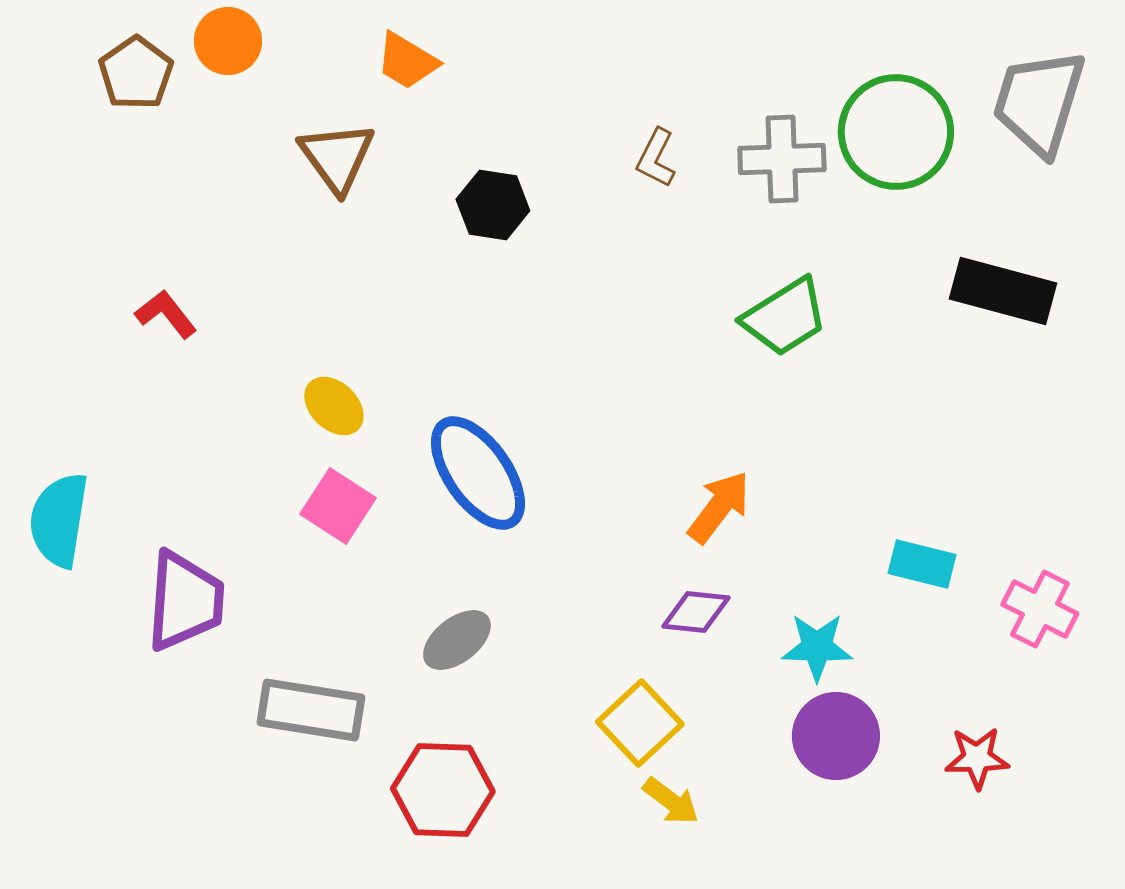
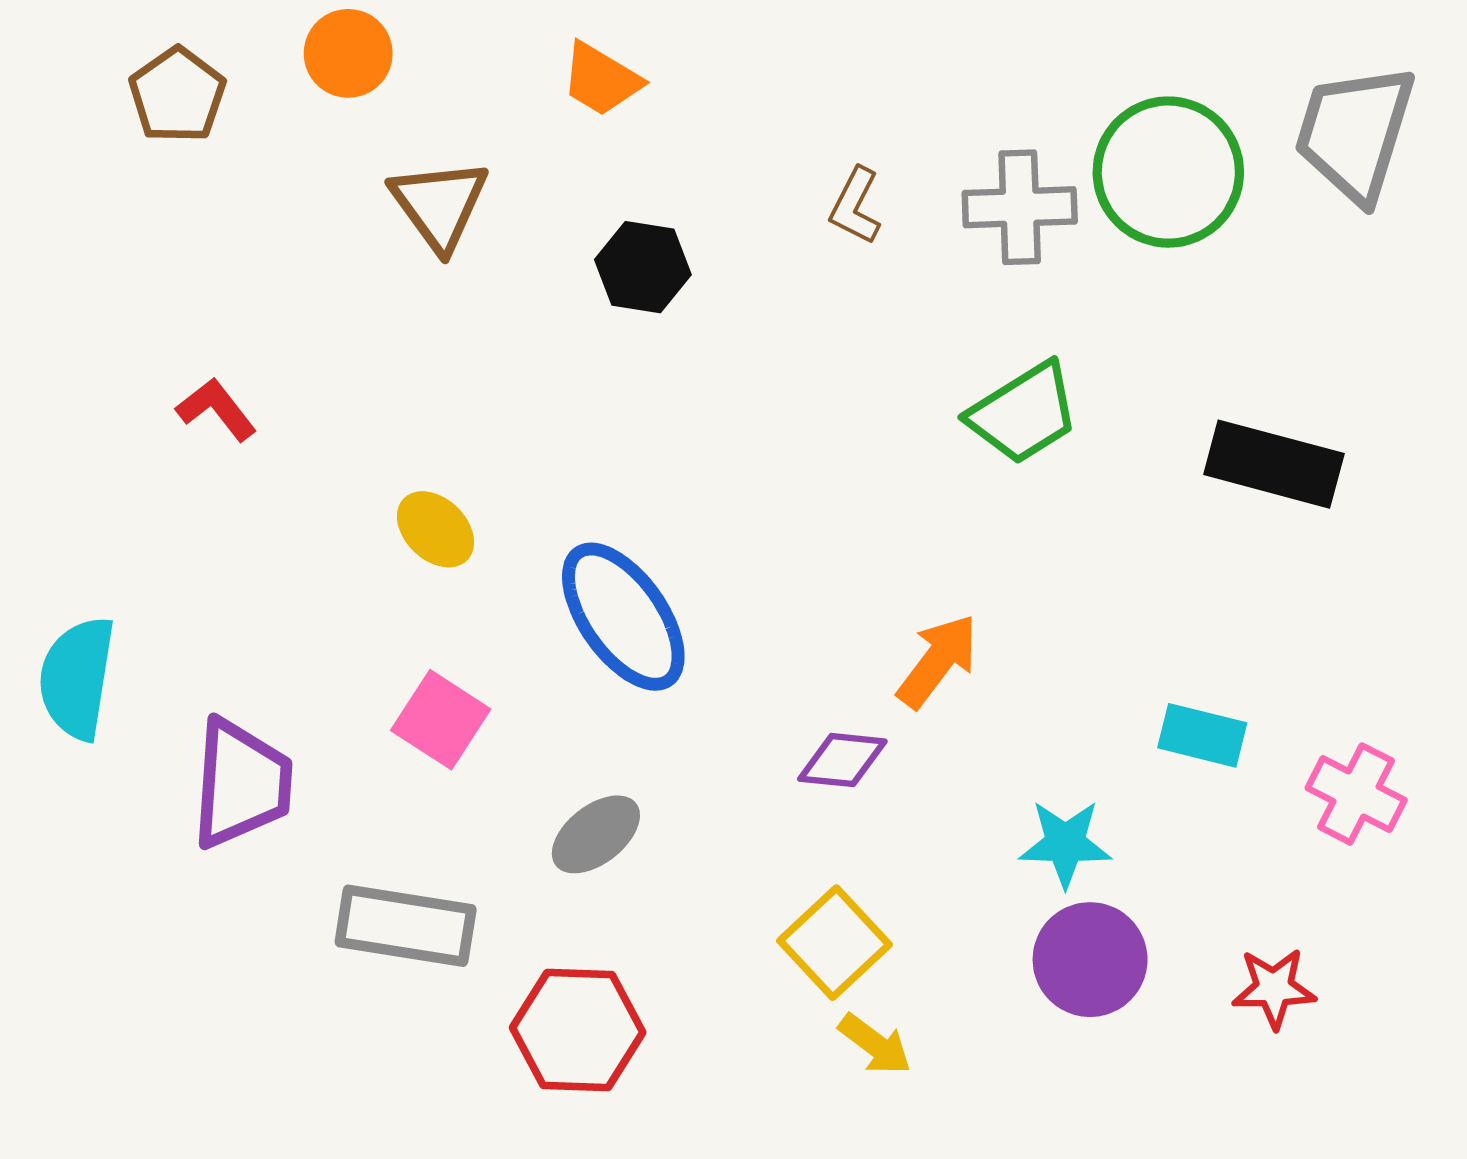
orange circle: (228, 41) -> (348, 53), moved
orange trapezoid: (407, 61) -> (601, 79), moved
black rectangle: (1003, 291) -> (1274, 464), moved
pink square: (338, 506) -> (441, 720), moved
purple diamond: (696, 612) -> (842, 760), moved

